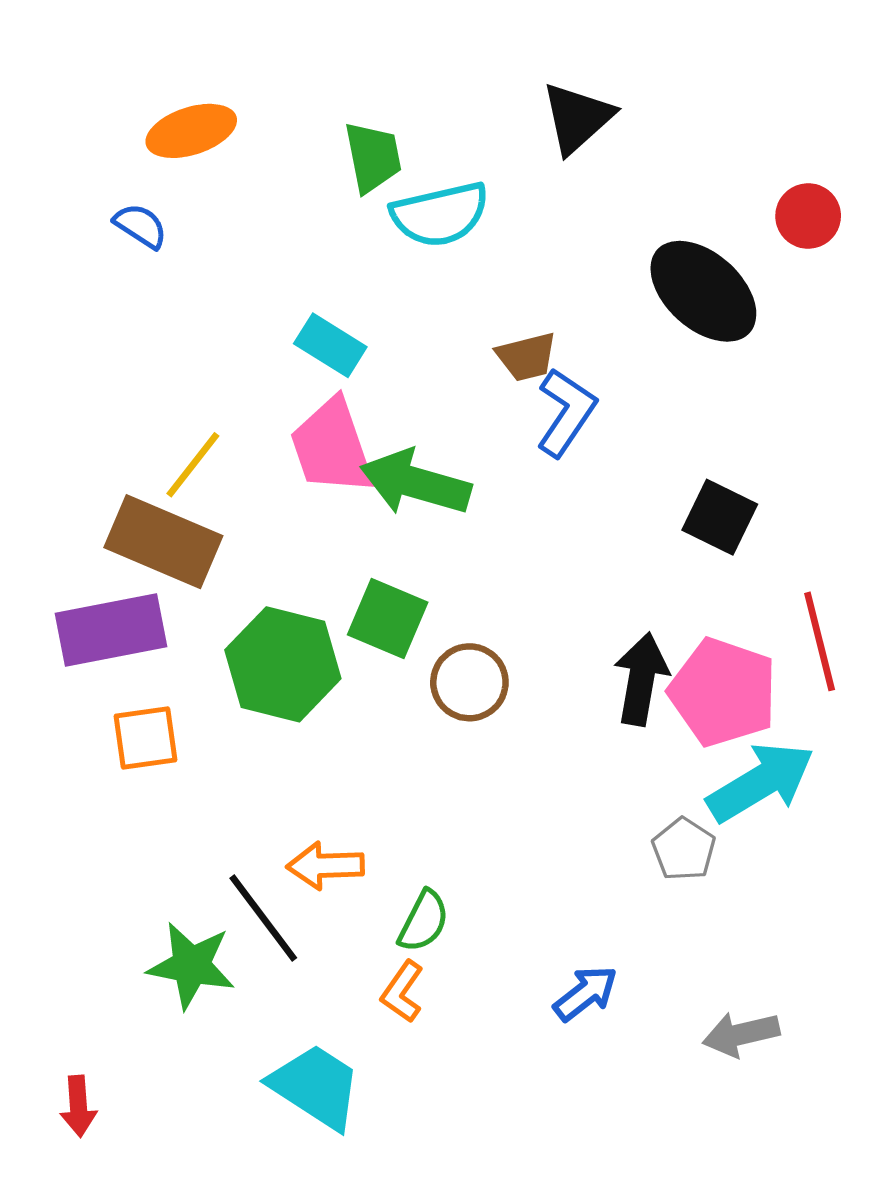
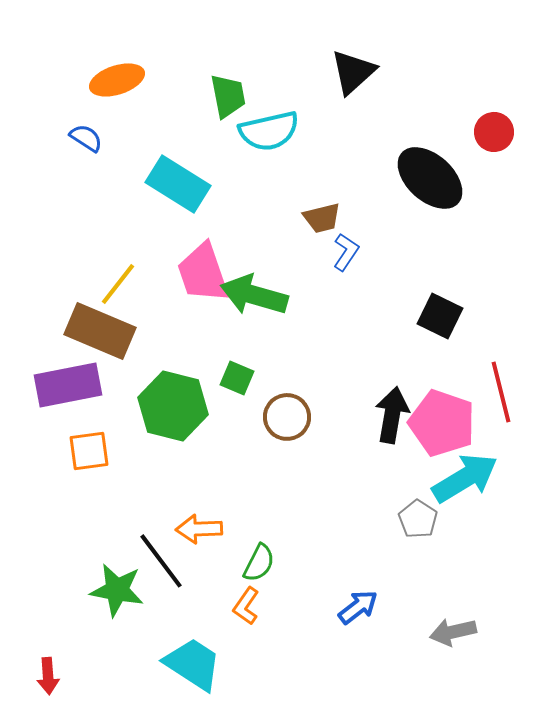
cyan rectangle: (330, 345) -> (178, 184), moved, size x1.5
blue L-shape: (566, 412) -> (346, 252), size x0.7
green square: (388, 619) -> (237, 378), size x0.7

